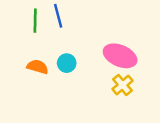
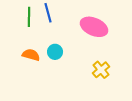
pink ellipse: (120, 56) -> (94, 27), moved

